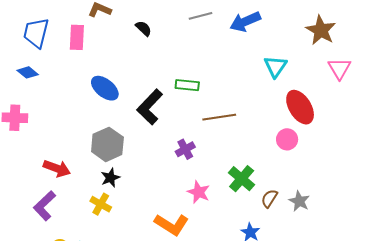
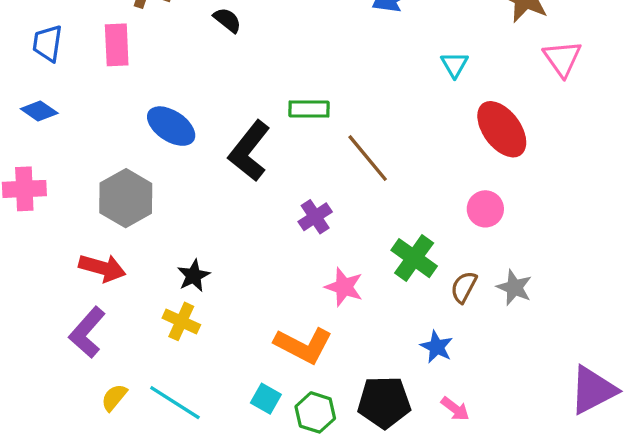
blue trapezoid: (36, 33) -> (47, 43), size x0.7
cyan triangle: (275, 67) -> (455, 65), size x0.7
brown line: (219, 117) -> (368, 158), turned 64
pink circle: (287, 139) -> (485, 209), moved
gray hexagon: (107, 144) -> (126, 198), moved

